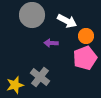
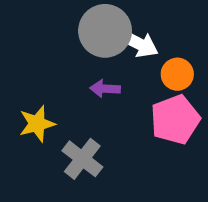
gray circle: (32, 15) -> (105, 31), moved
yellow star: (15, 85) -> (37, 124), moved

